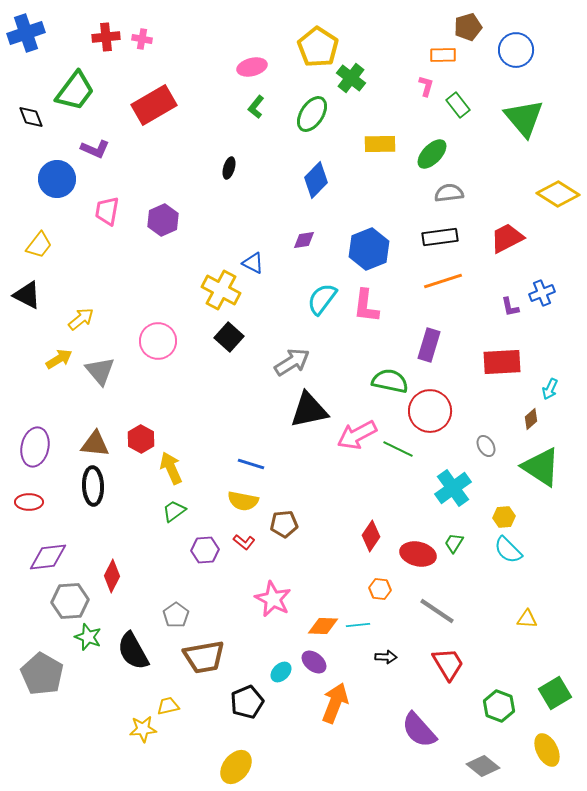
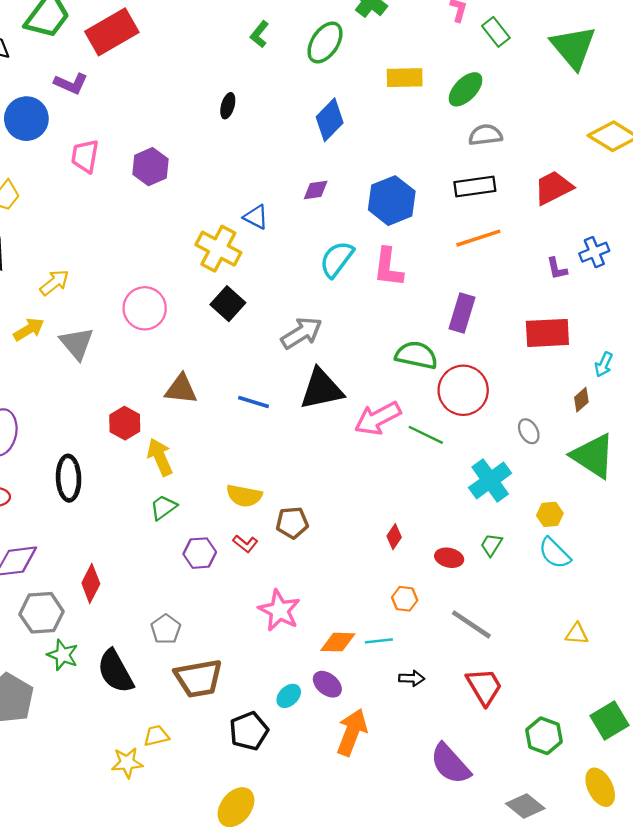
red rectangle: (154, 105) -> (112, 32), moved
brown triangle: (95, 444) -> (181, 389), moved
blue line: (251, 464) -> (254, 402), moved
red diamond: (371, 536) -> (394, 537), size x0.7
red ellipse: (418, 554) -> (449, 558), size x0.7

